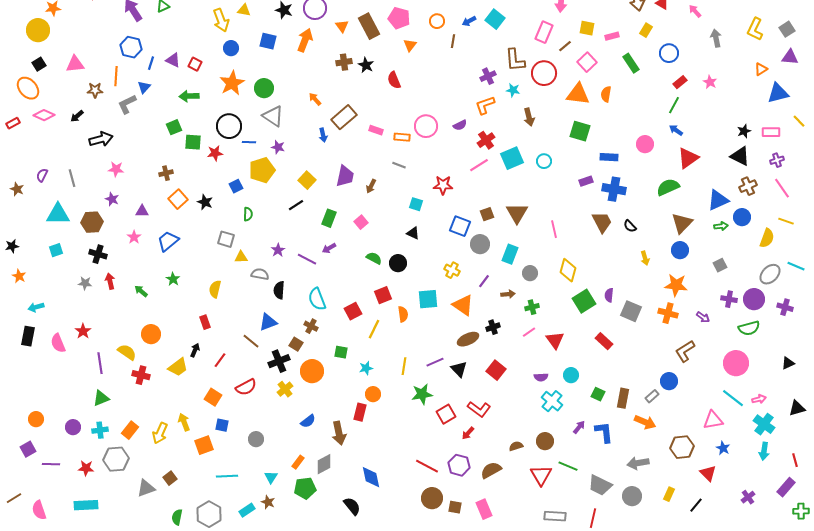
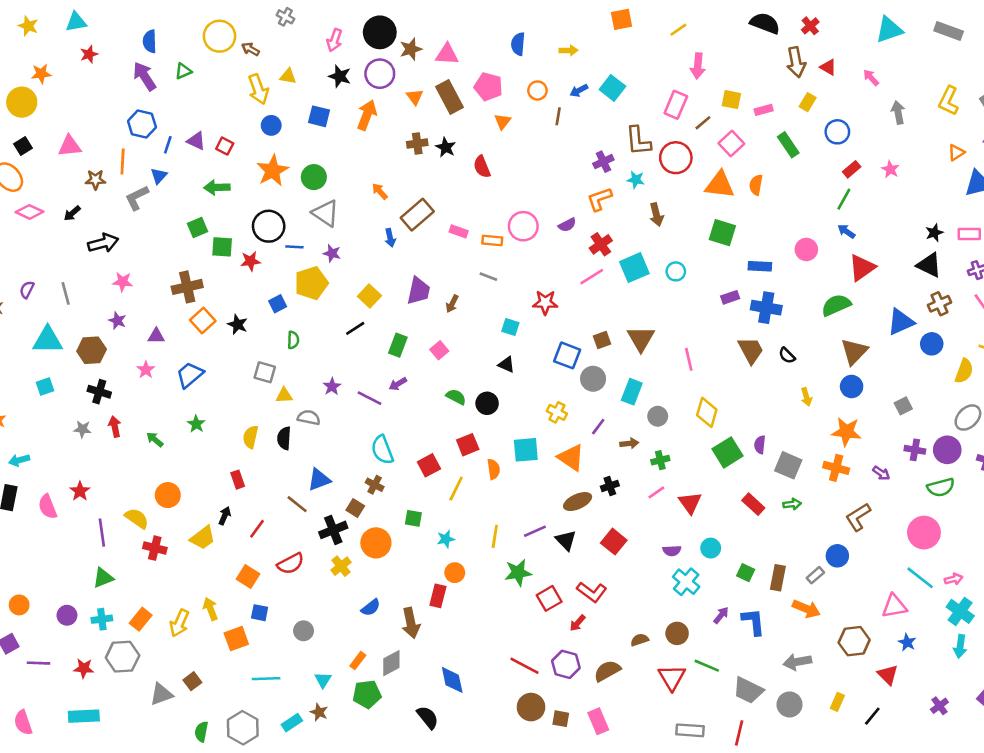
brown cross: (166, 173) -> (187, 287), size x1.6
green arrow: (721, 226) -> (792, 504), moved
black semicircle: (279, 290) -> (284, 438), moved

